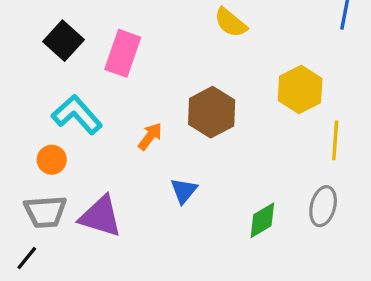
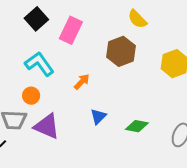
brown hexagon: (212, 112) -> (121, 51), moved
orange circle: (52, 160) -> (31, 96), moved
green diamond: (262, 220) -> (137, 126), moved, turned 35

